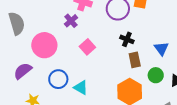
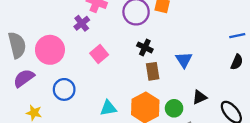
gray semicircle: (17, 23) -> (17, 45), moved
green circle: (156, 75) -> (174, 108), moved
cyan triangle: (81, 88) -> (108, 108), moved, turned -42

